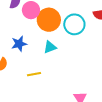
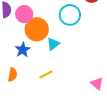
orange circle: (49, 20) -> (37, 29), moved

